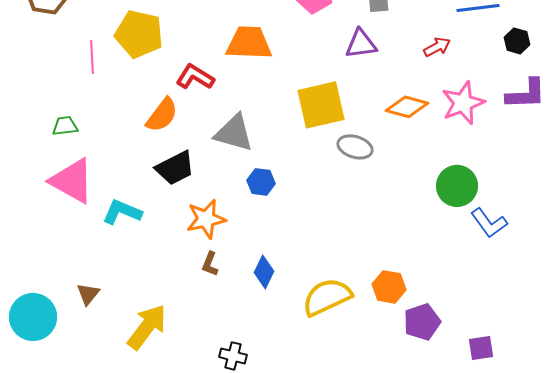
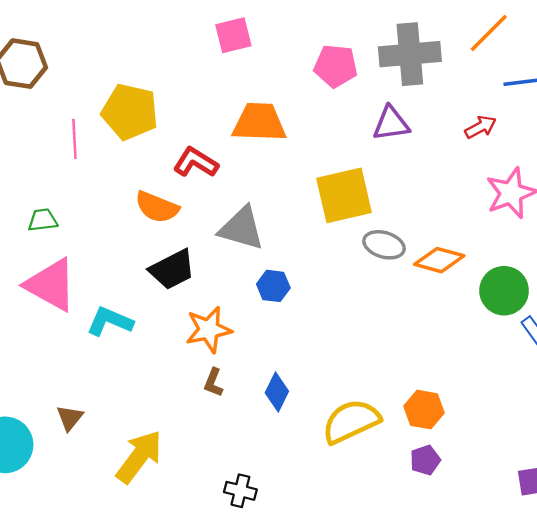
orange diamond: (407, 107) -> (439, 260), moved
orange semicircle: (162, 115) -> (157, 207), turned 75
purple pentagon: (422, 322) -> (425, 460), moved, size x0.7

